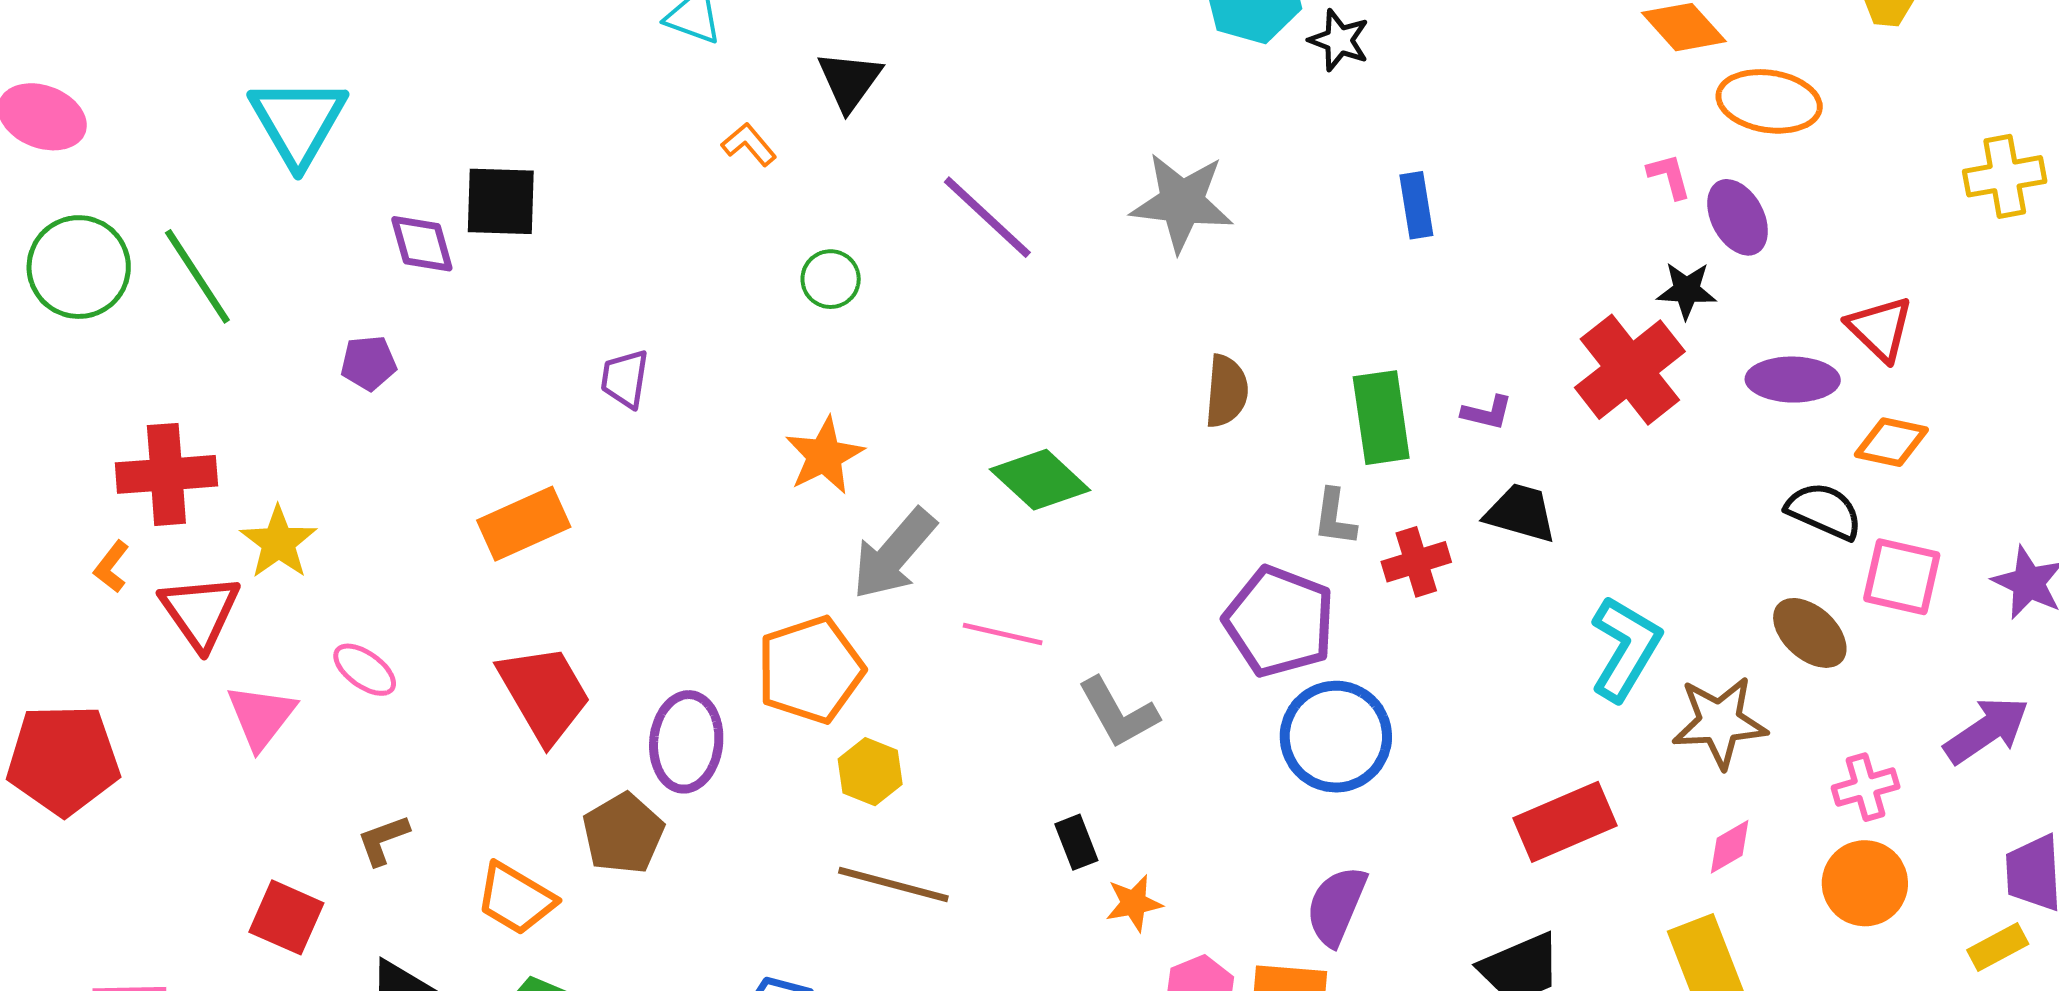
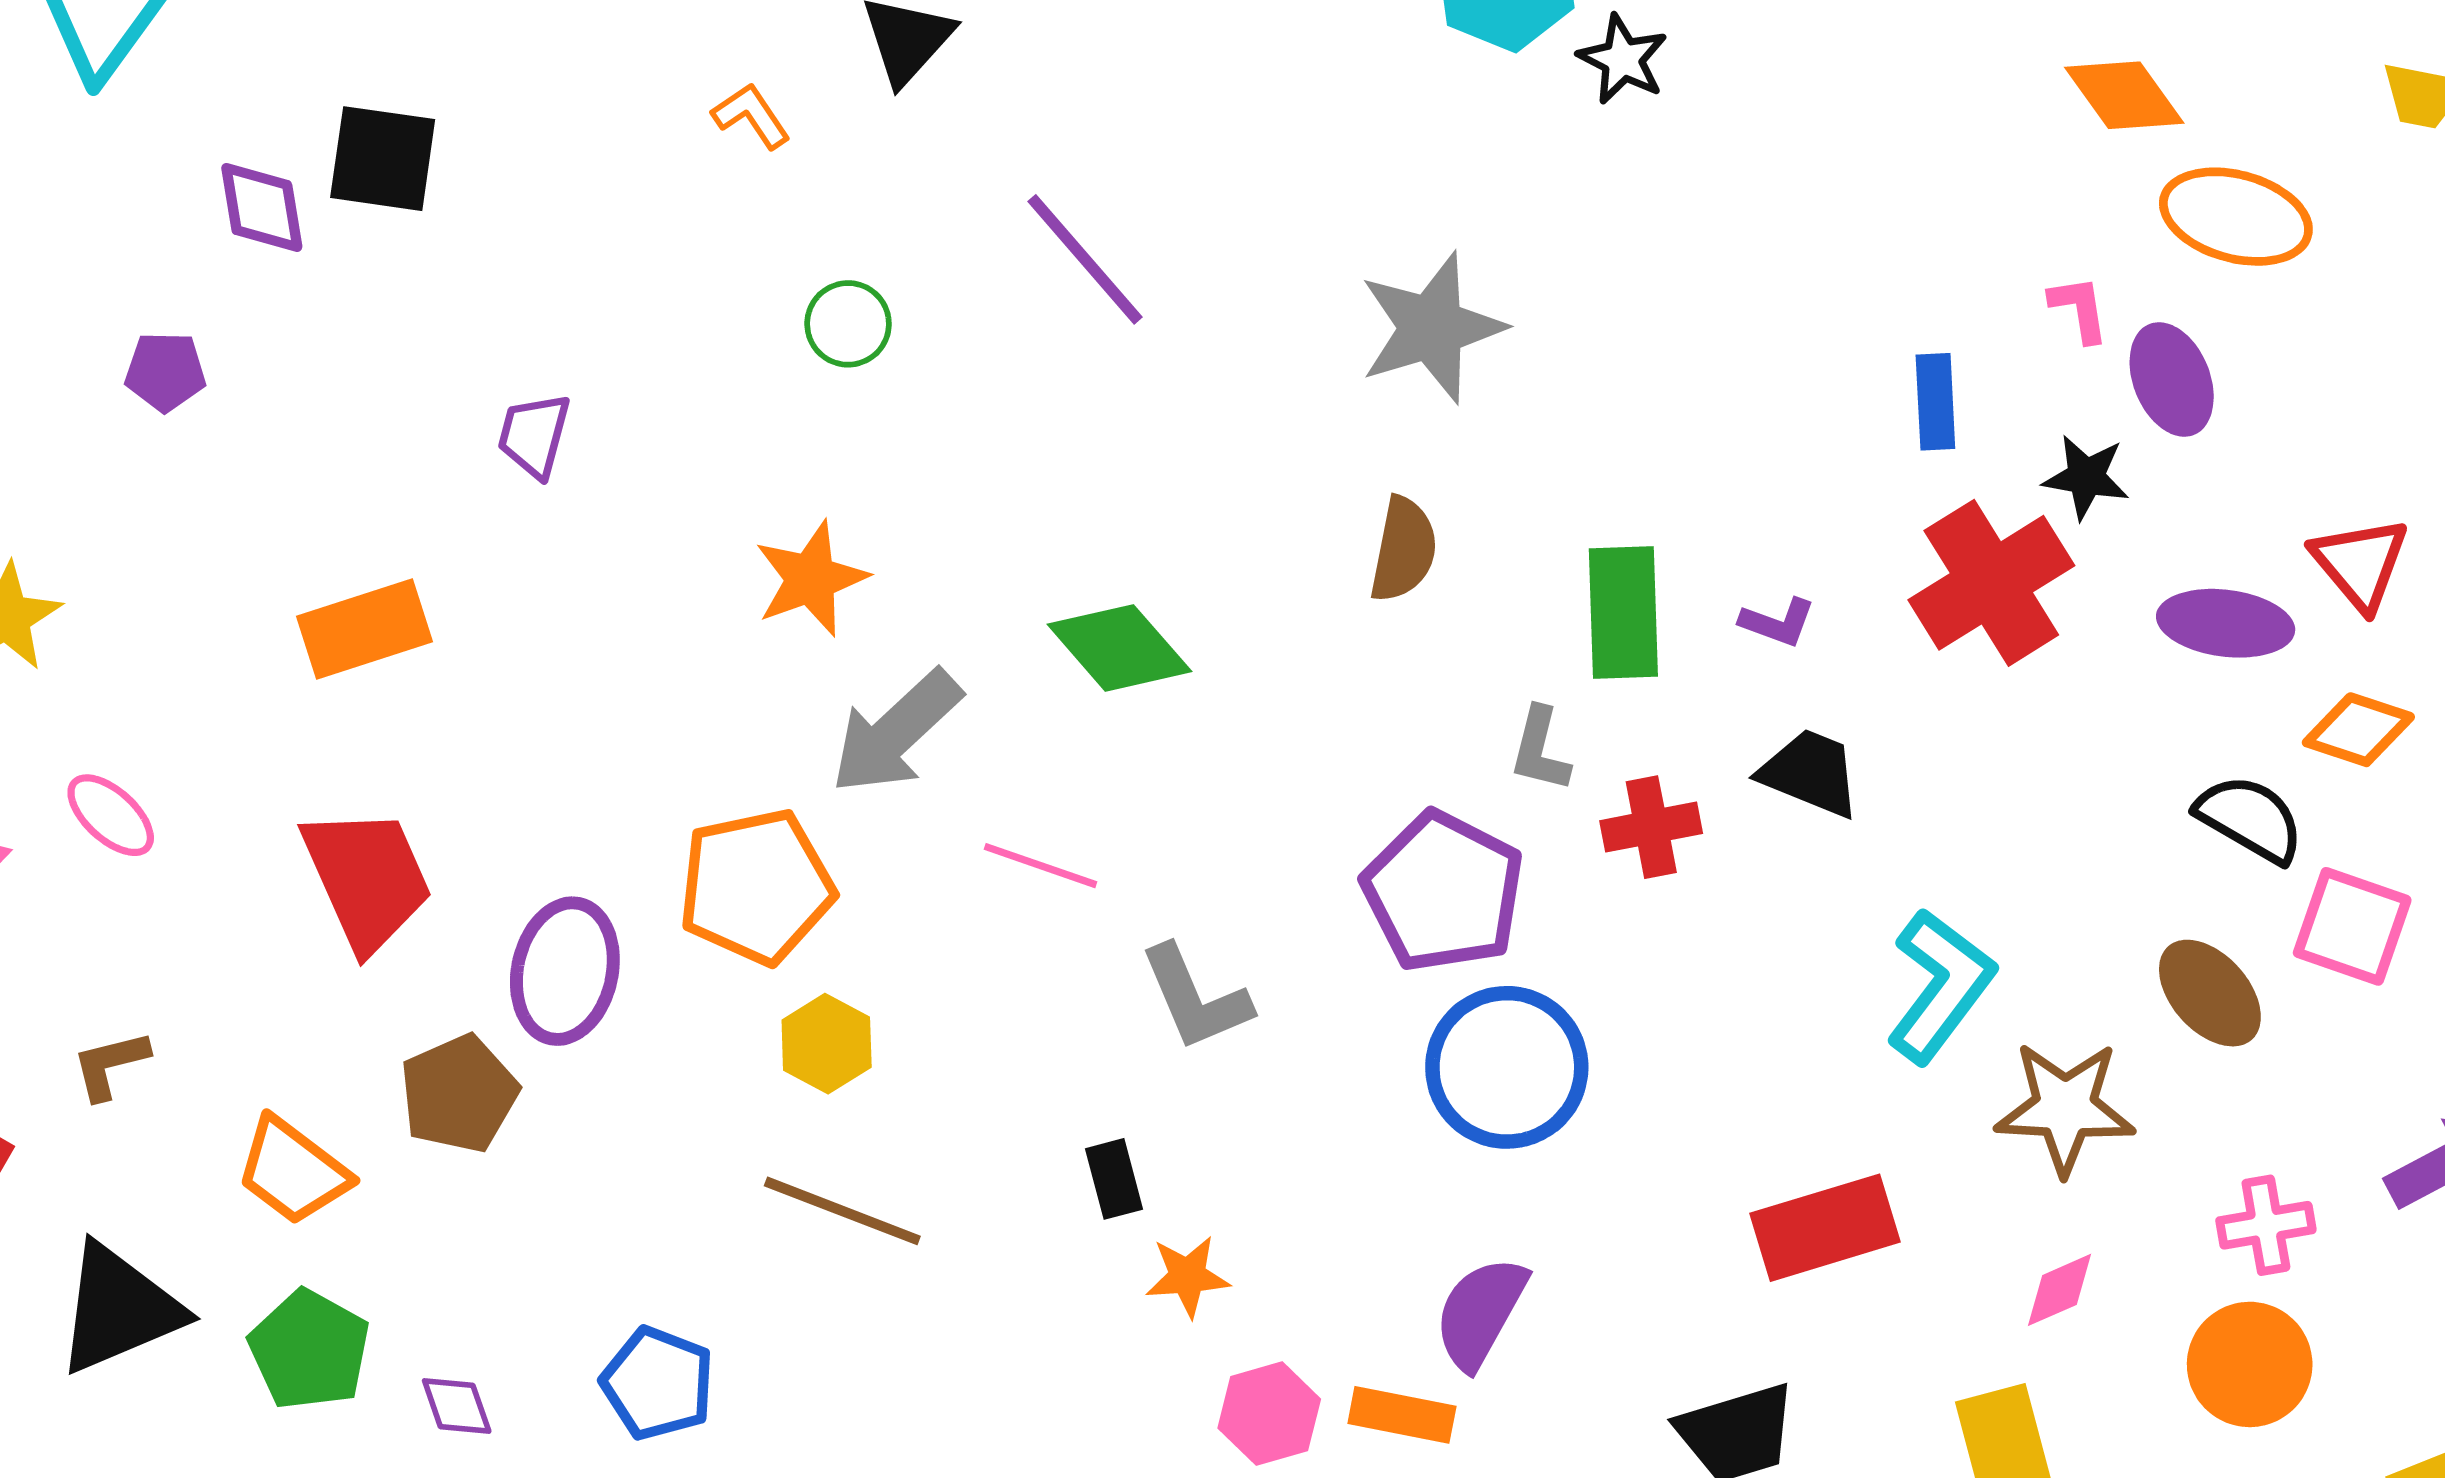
gray star: (1182, 202) -> (1432, 328), moved, turned -30
blue rectangle: (1416, 205) -> (1935, 402), moved

